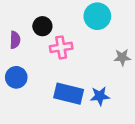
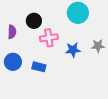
blue rectangle: (69, 94) -> (39, 67), moved, size x0.6
blue star: (100, 96) -> (73, 50), moved

